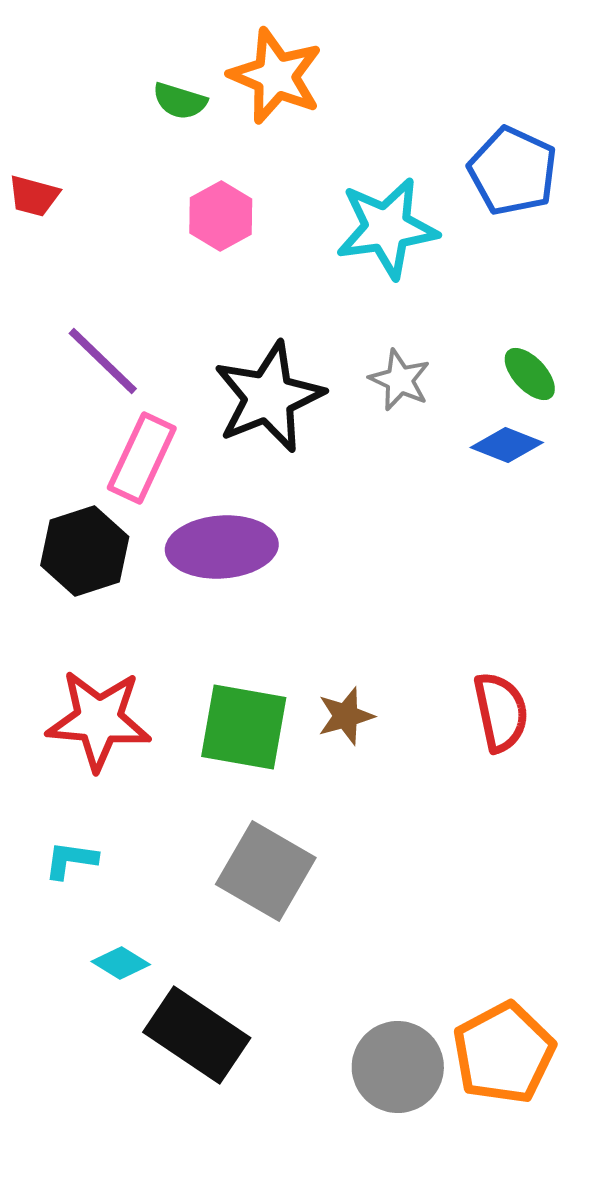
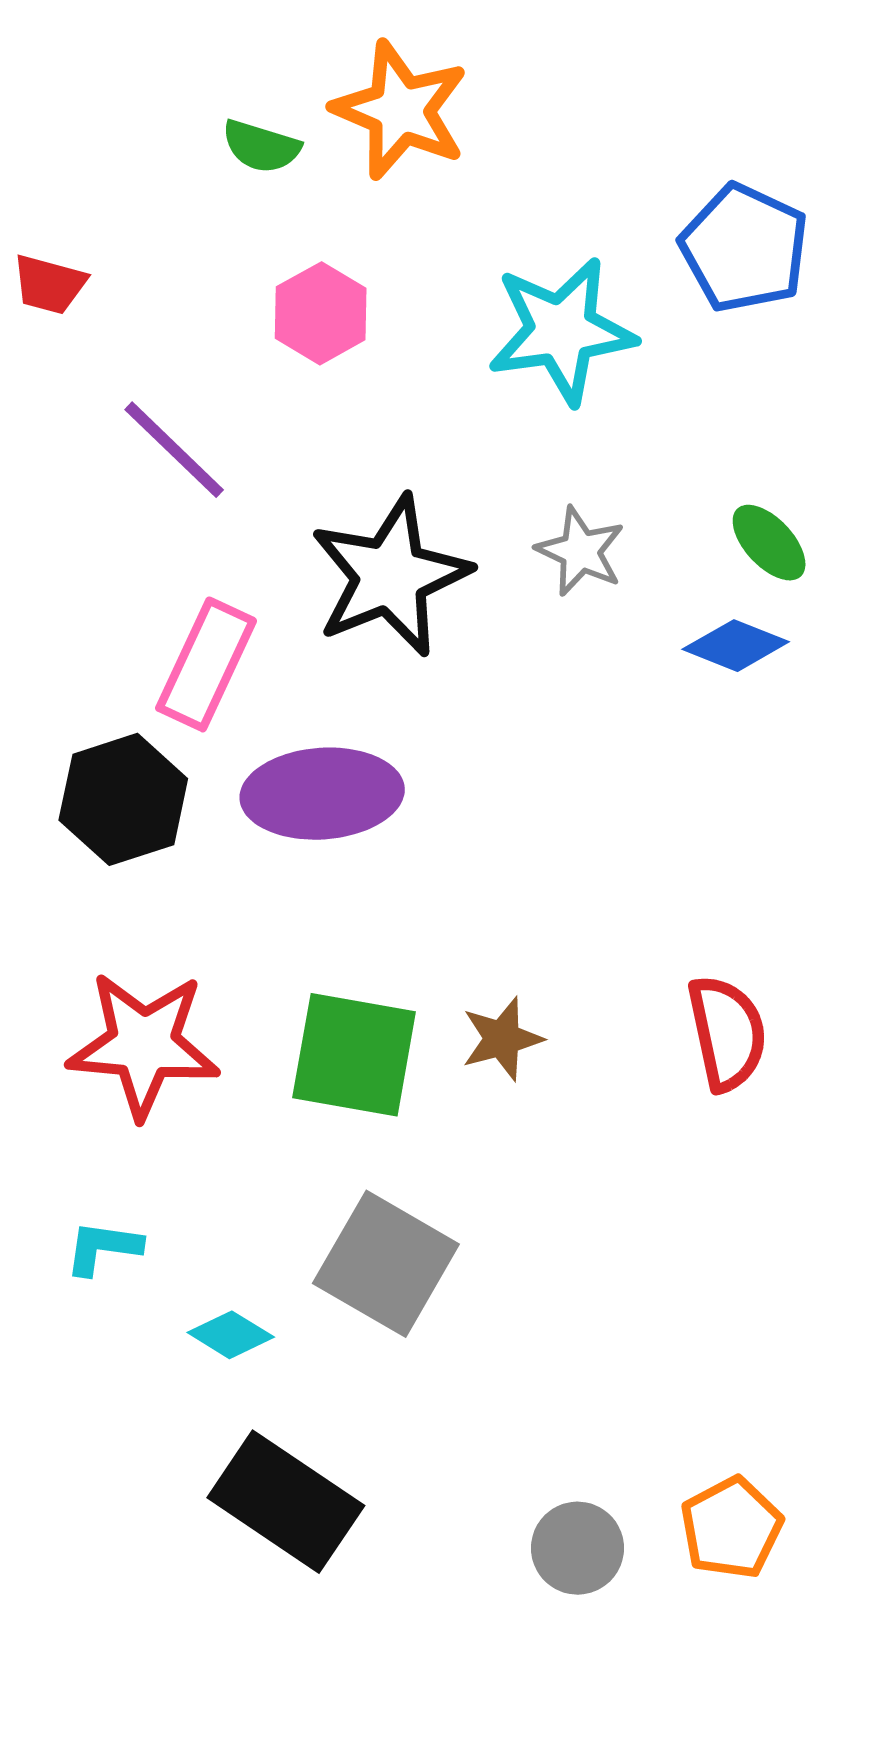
purple line: (103, 361) -> (174, 450), moved
cyan diamond: (121, 963) -> (231, 1335), moved
orange pentagon: (504, 1053) -> (731, 1528), size x0.7
gray circle: (398, 1067) -> (577, 1548), size x0.7

